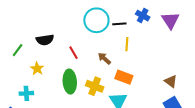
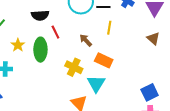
black semicircle: (45, 40) -> (40, 15), moved
brown triangle: (171, 81) -> (153, 38), moved
green ellipse: (70, 82) -> (40, 50), moved

